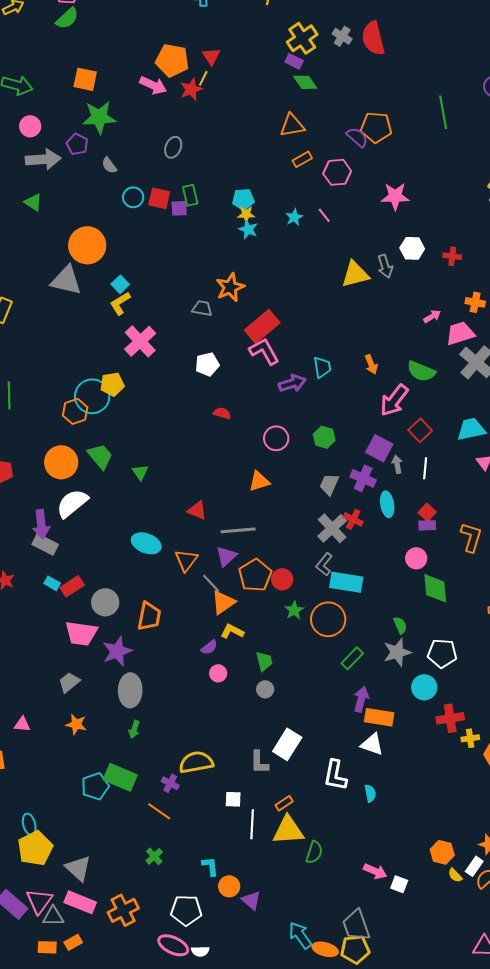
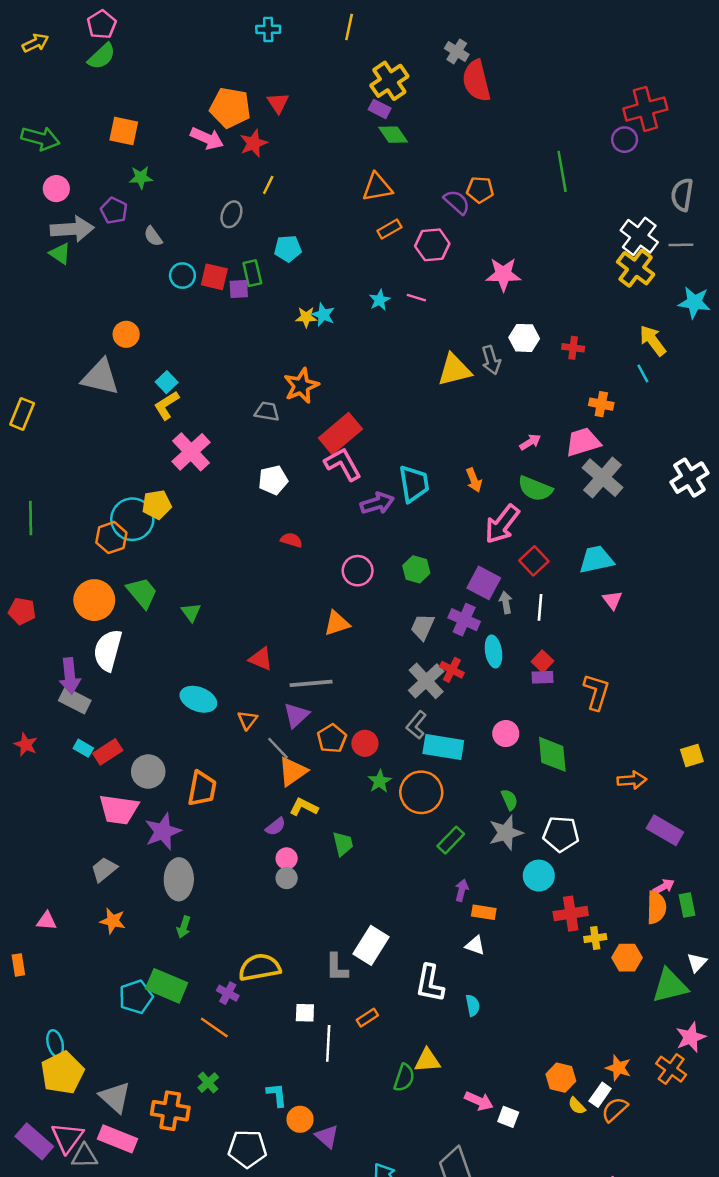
gray cross: (342, 36) -> (457, 51), moved
yellow line: (203, 78) -> (268, 185), moved
green star: (99, 117) -> (141, 178), size x0.6
orange pentagon: (376, 127) -> (480, 190), size x0.7
cyan pentagon: (243, 199) -> (288, 249), moved
green triangle: (33, 202) -> (60, 253), moved
yellow star: (246, 214) -> (306, 317), moved
pink line: (324, 215) -> (416, 298), turned -35
orange circle: (87, 245) -> (126, 334), size x0.6
pink arrow: (432, 316) -> (530, 442), moved
cyan trapezoid: (322, 367) -> (414, 484), size x1.4
white semicircle: (72, 503) -> (108, 650), turned -36
pink circle: (416, 558) -> (506, 734), moved
orange triangle: (186, 560) -> (247, 720), size x0.7
orange pentagon: (255, 575) -> (332, 738), size x0.7
gray circle: (265, 689) -> (287, 878), moved
purple arrow: (361, 699) -> (462, 890), size x0.7
orange rectangle: (379, 717) -> (484, 912), size x0.7
white triangle: (372, 744) -> (475, 945), size x0.7
yellow triangle: (288, 830) -> (427, 1060), moved, size x0.7
orange cross: (123, 910) -> (170, 1111), moved, turned 36

